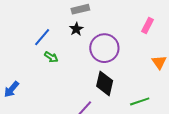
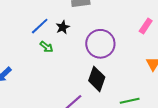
black star: (76, 29) -> (63, 27), moved

